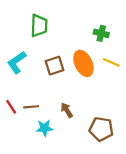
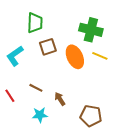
green cross: (101, 33) -> (91, 30), size x1.6
brown square: (55, 66) -> (48, 47), moved
brown line: (31, 107) -> (36, 88), moved, turned 32

